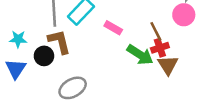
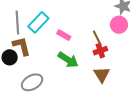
green arrow: (140, 55) -> (68, 60), moved
brown triangle: (168, 65) -> (102, 75), moved

